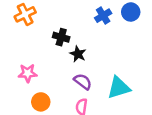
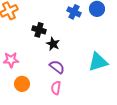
blue cross: (103, 16) -> (74, 12), turned -32
cyan triangle: (119, 88) -> (98, 62), moved

